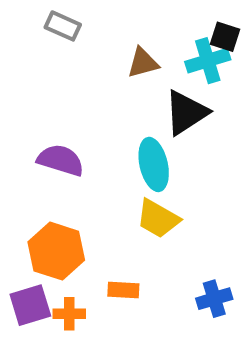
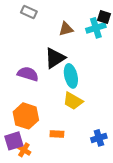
black triangle: (186, 113) -> (55, 58), moved
orange cross: (69, 314) -> (24, 150), moved, turned 32

